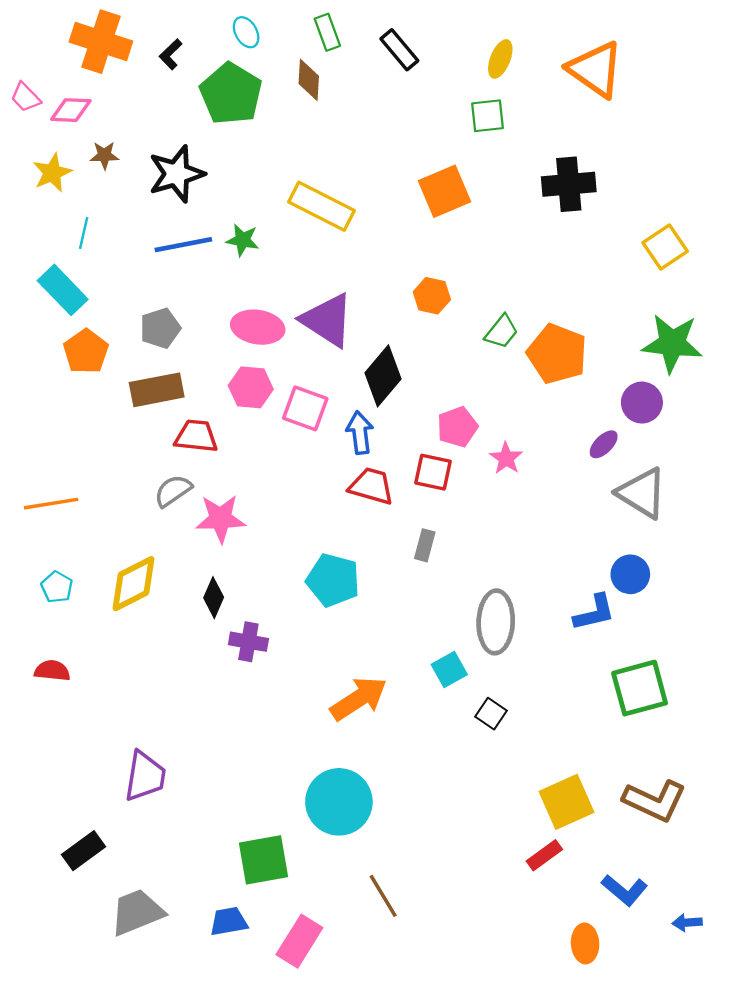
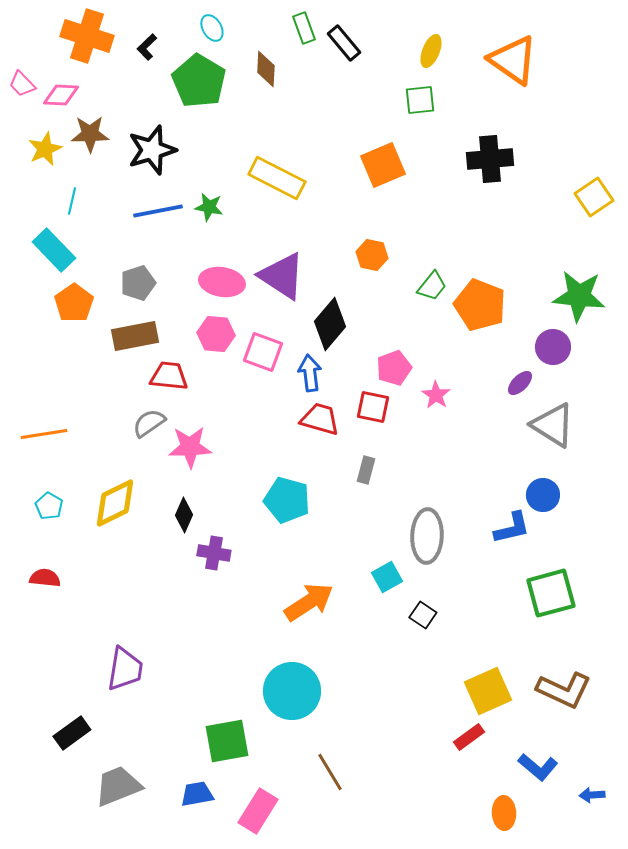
green rectangle: (327, 32) -> (304, 28), moved
brown star: (104, 155) -> (90, 134), size x1.5
yellow square: (665, 247) -> (594, 197), moved

